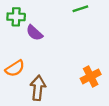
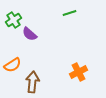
green cross: (16, 17) -> (14, 20), turned -35

